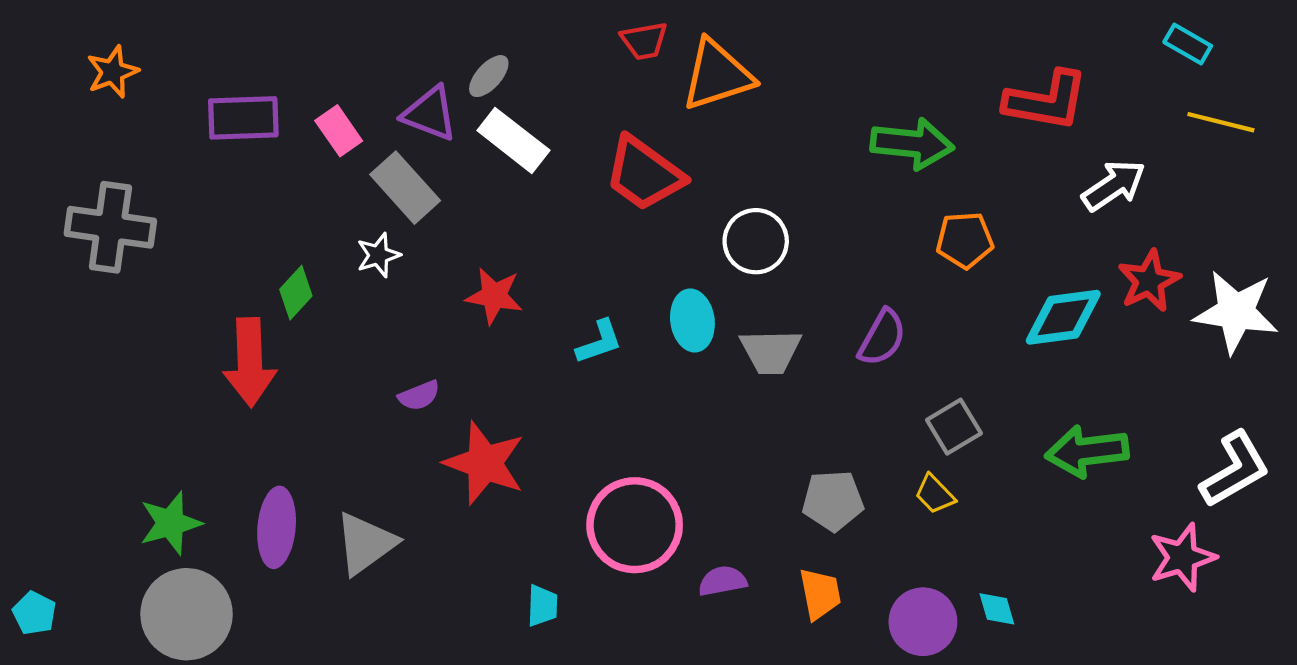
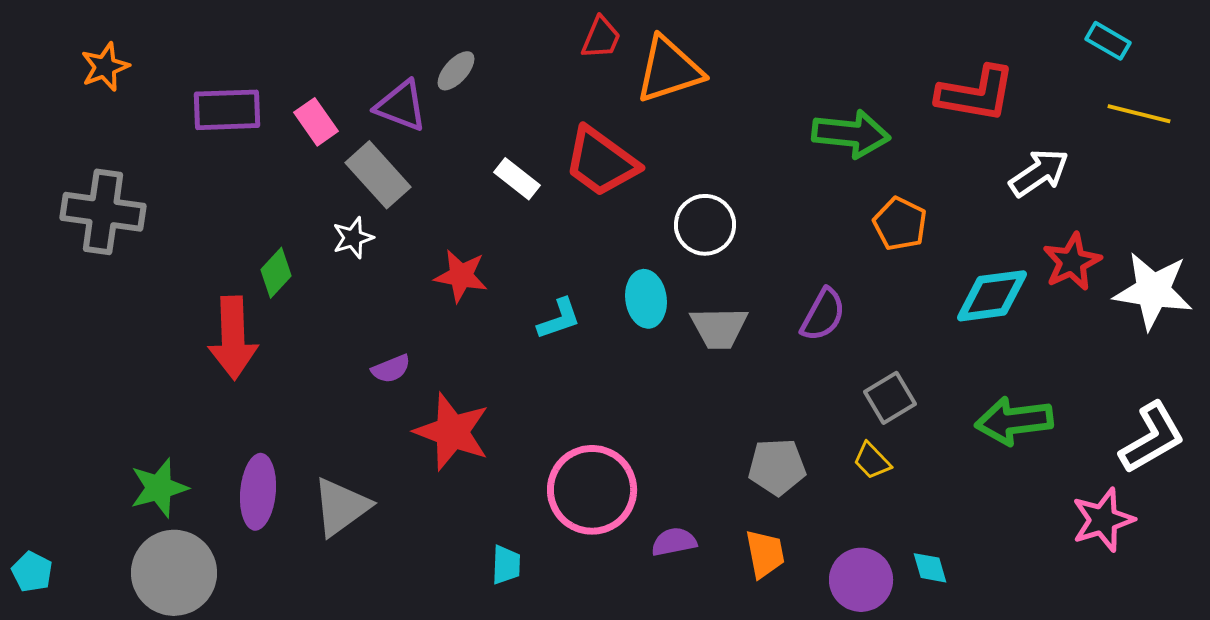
red trapezoid: (644, 41) -> (601, 38), turned -57
white rectangle: (513, 140) -> (517, 179), moved, size x0.7
orange pentagon: (965, 240) -> (900, 224), turned 30

